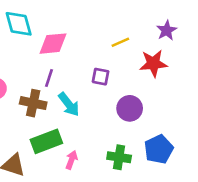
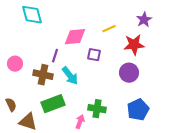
pink diamond: (53, 44) -> (75, 37), moved
purple circle: (130, 108) -> (129, 73), moved
green cross: (119, 157) -> (97, 109), moved
pink arrow: (71, 160) -> (80, 122), moved

